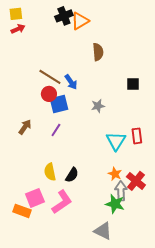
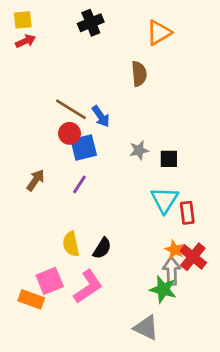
orange triangle: (80, 21) -> (159, 33), moved
black square: (133, 84) -> (169, 159), moved
red rectangle: (137, 136) -> (187, 213), moved
orange star: (115, 174) -> (174, 250), moved

